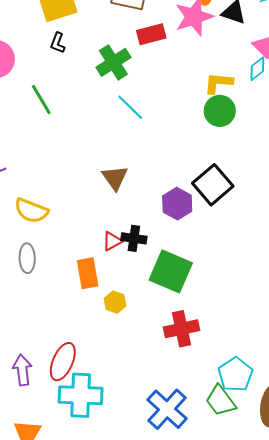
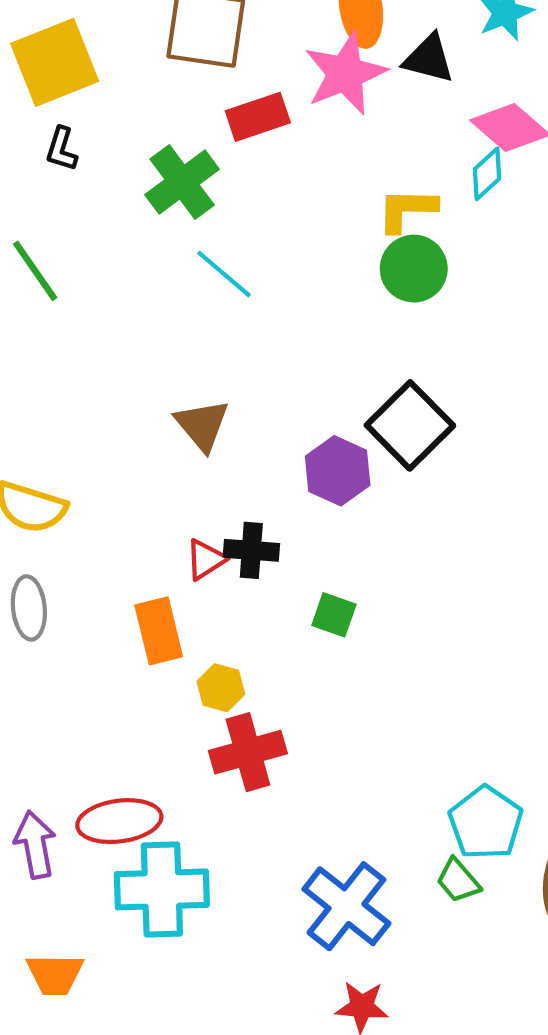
green square: (171, 271) -> (334, 615), size x0.5
red cross: (181, 329) -> (248, 752), moved
red ellipse: (63, 362) -> (119, 821), turned 63
green trapezoid: (221, 401) -> (458, 881), size x0.7

